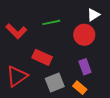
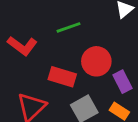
red circle: (84, 35) -> (96, 61), moved

